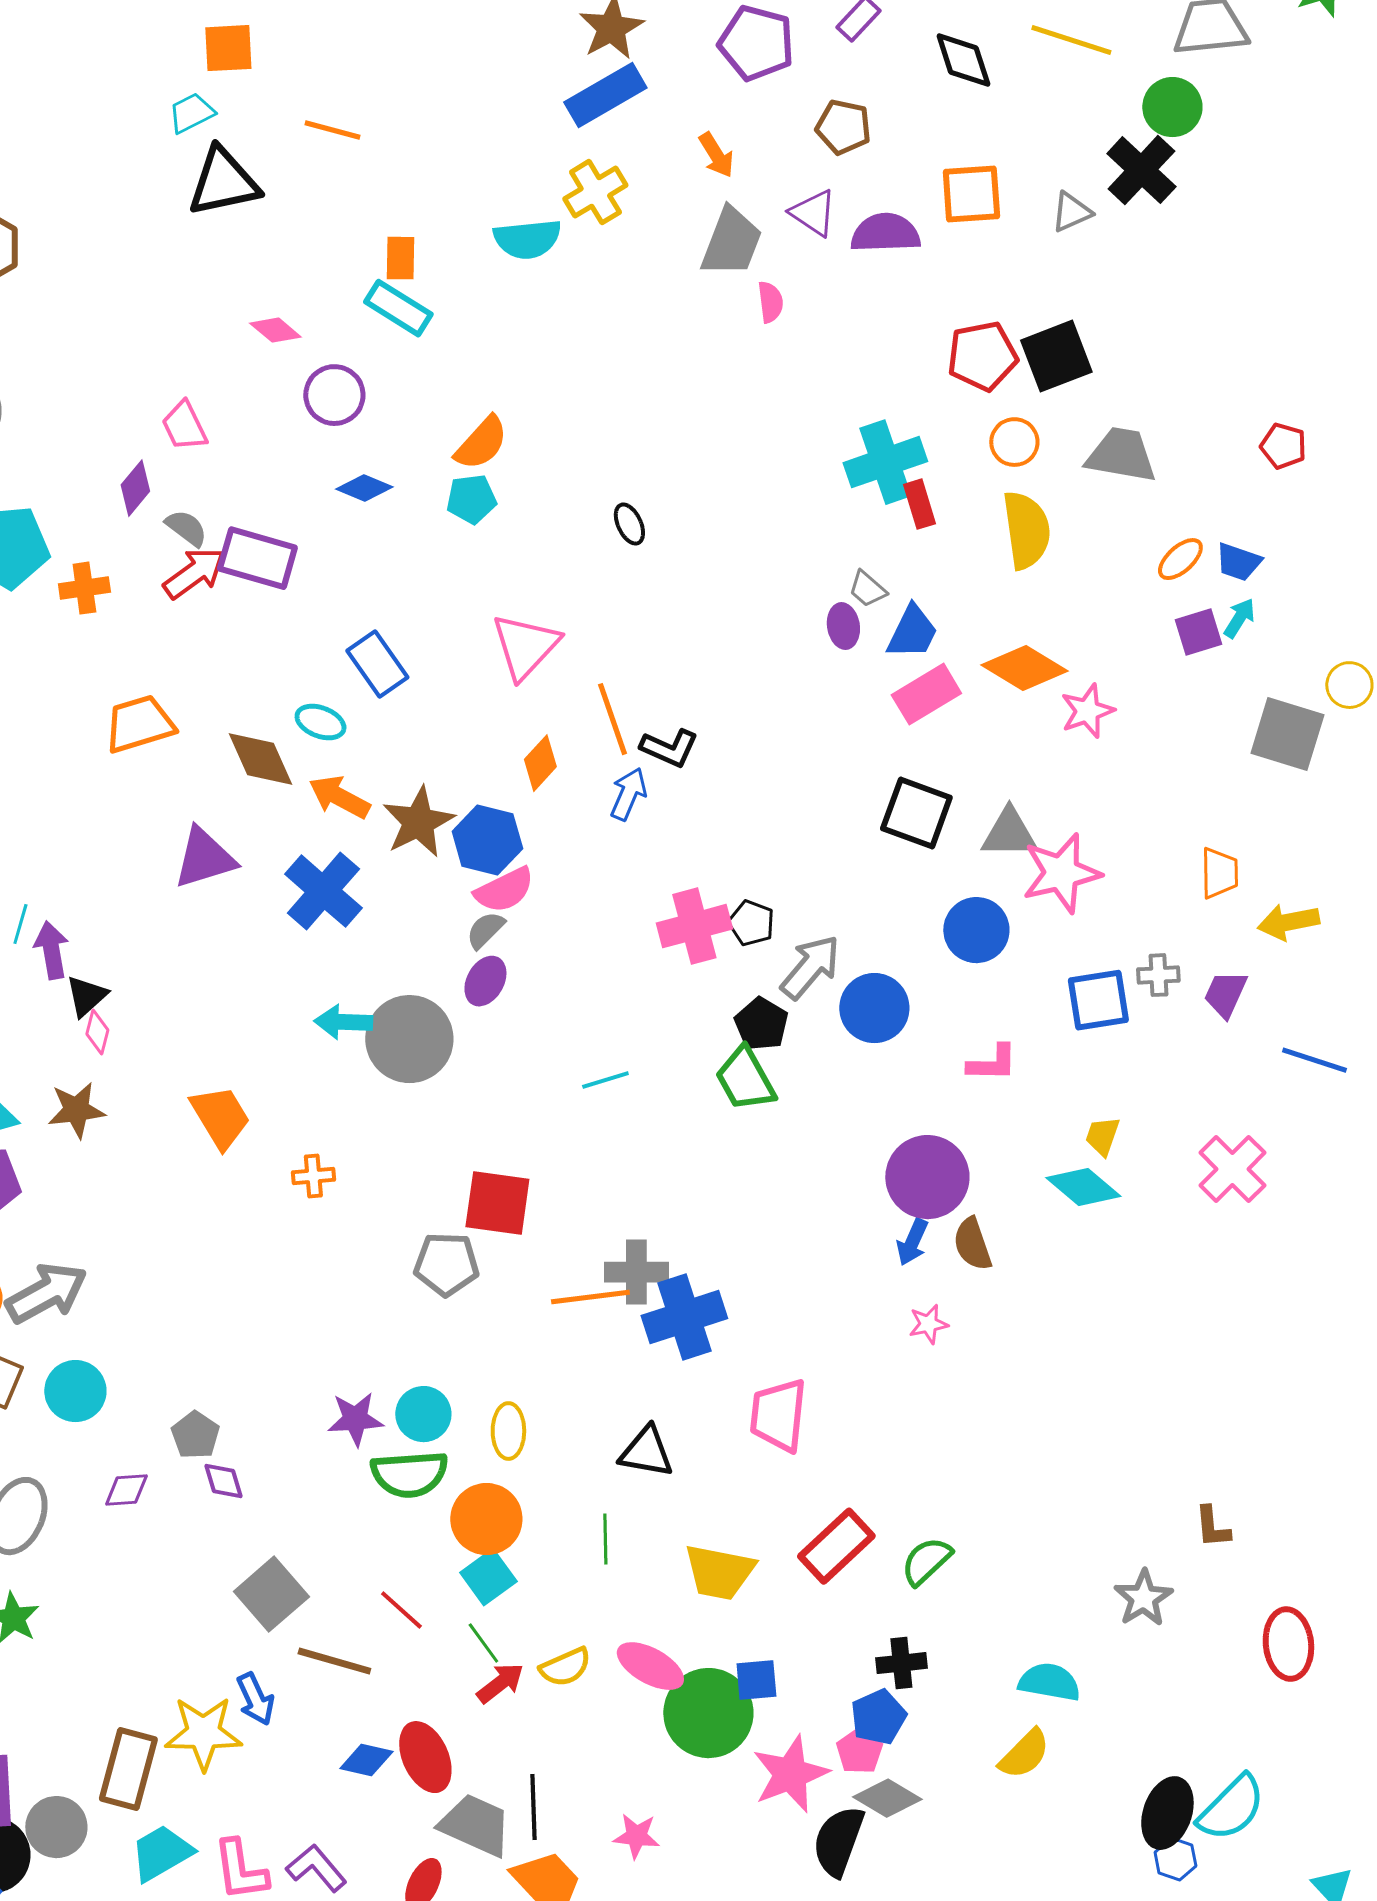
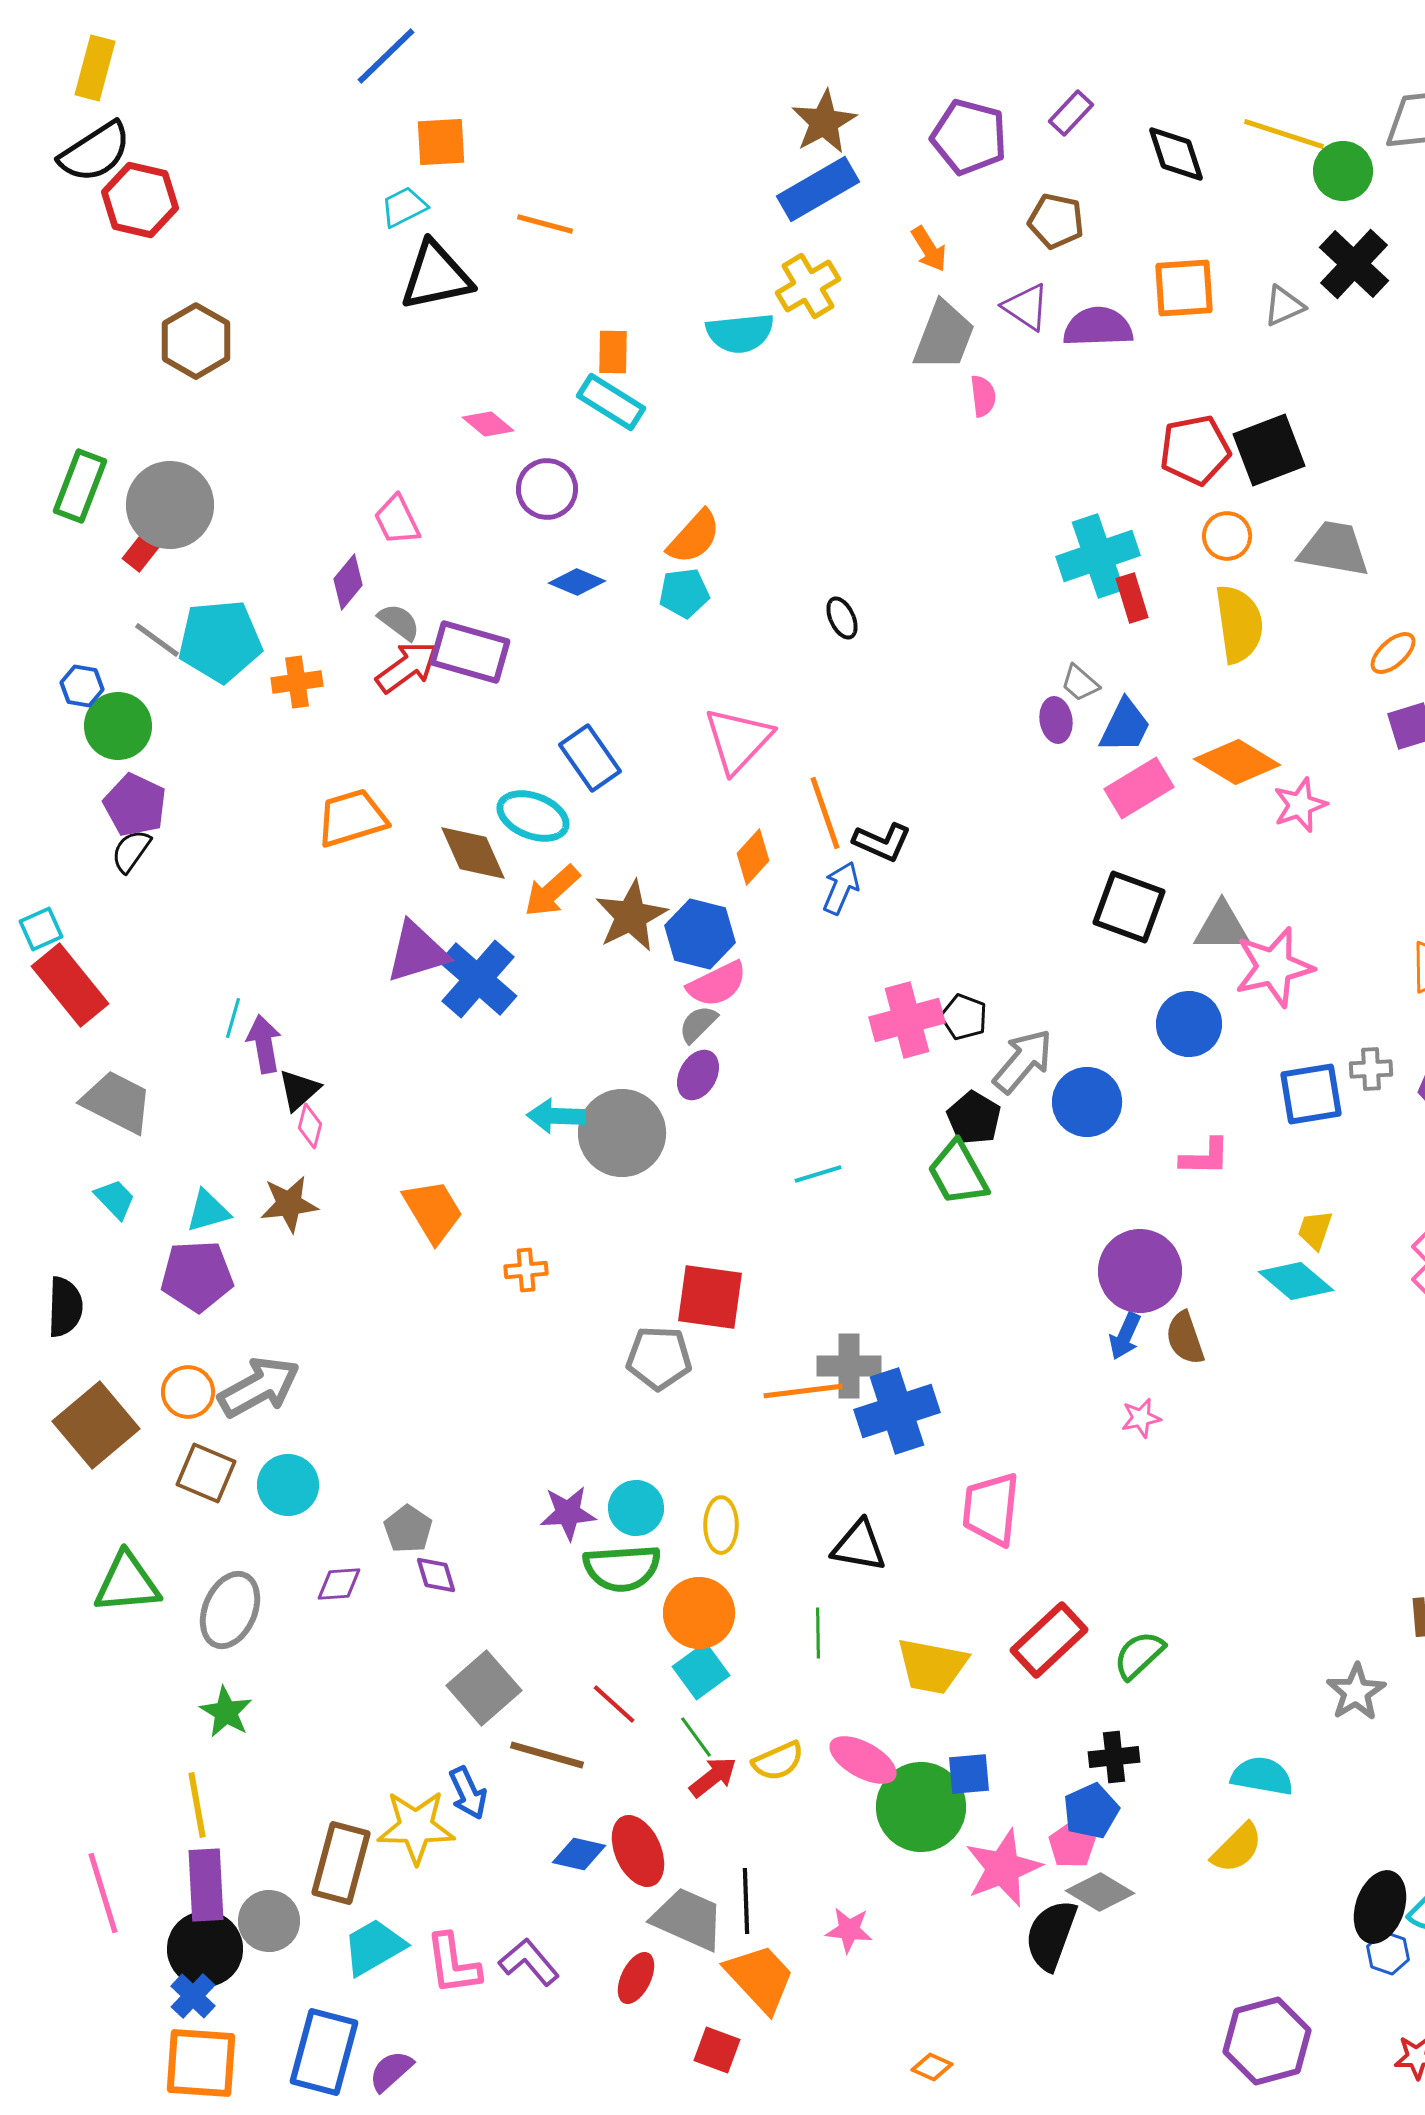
green circle: (1172, 107) -> (1343, 171), moved
cyan ellipse: (320, 722) -> (533, 816), size x1.4
orange arrow: (339, 797) -> (552, 891), turned -70
blue cross: (323, 891) -> (478, 979), moved

